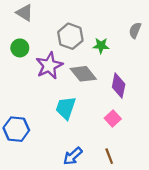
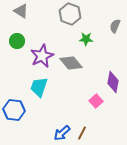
gray hexagon: (70, 36) -> (70, 14), moved
purple diamond: (119, 86) -> (113, 82), moved
cyan trapezoid: (66, 108) -> (39, 87), moved
brown line: (109, 156) -> (82, 133), moved, turned 48

